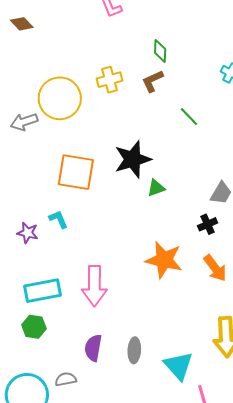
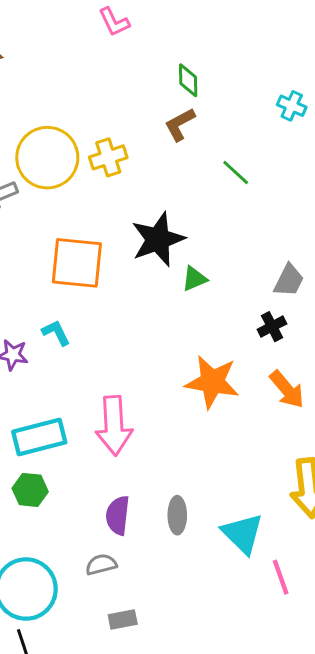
yellow cross: (109, 80) -> (108, 157), moved
gray semicircle: (66, 379) -> (101, 564), moved

